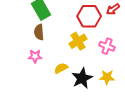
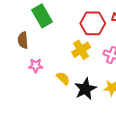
brown semicircle: (39, 32) -> (23, 40), moved
yellow semicircle: (61, 68) -> (63, 78), turned 72

